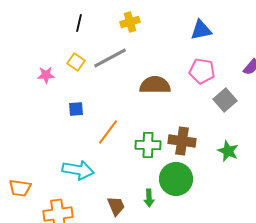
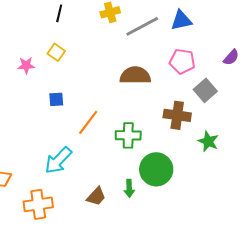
gray line: (110, 58) -> (142, 26), moved
brown cross: (182, 141) -> (177, 115), moved
cyan arrow: (78, 170) -> (58, 160), turned 124
brown trapezoid: (116, 206) -> (96, 196), turned 65

